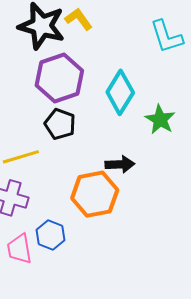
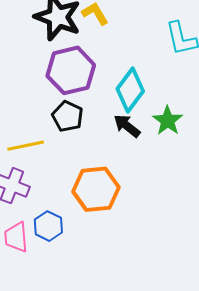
black arrow: (120, 164) -> (127, 126), moved, turned -144

